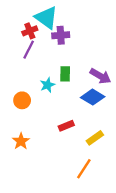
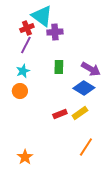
cyan star: (47, 85) -> (23, 71), moved
yellow rectangle: (95, 138) -> (80, 113), moved
orange star: (21, 141) -> (25, 157), moved
orange line: (84, 169) -> (86, 147), moved

